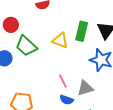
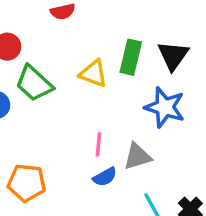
pink line: (63, 81) -> (98, 144), turned 32
blue semicircle: (67, 100) -> (105, 177), turned -48

